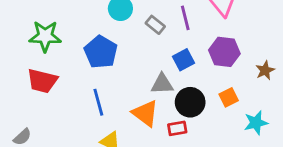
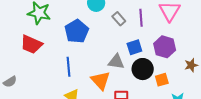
black circle: (190, 102) -> (143, 69), moved

